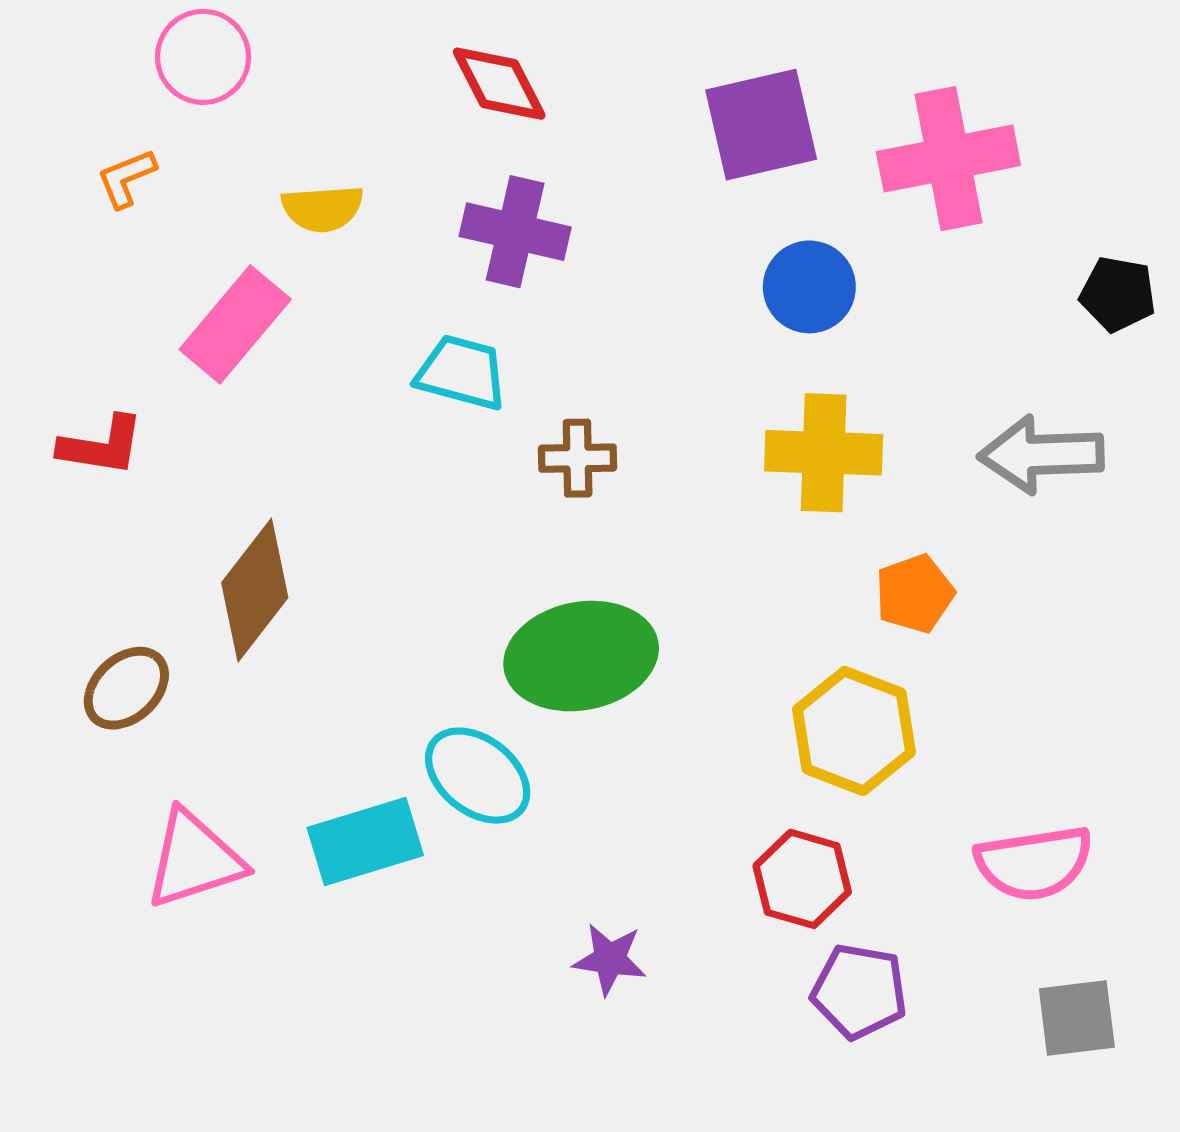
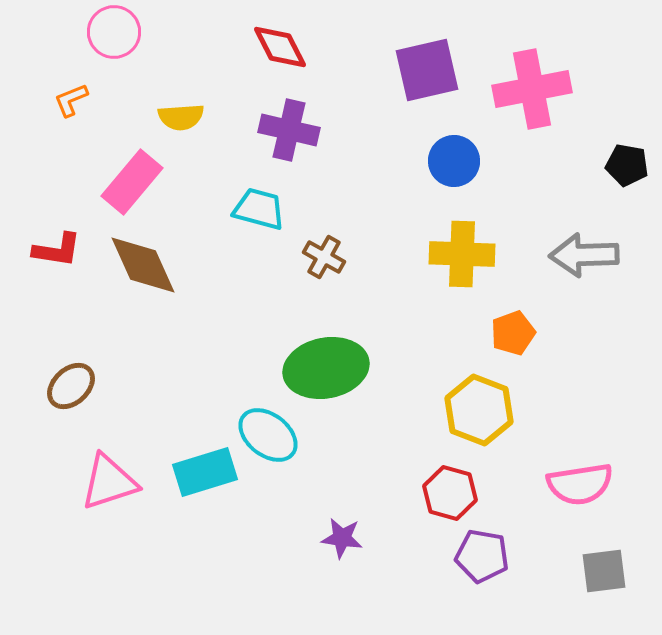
brown cross: (578, 458) -> (324, 257), turned 30
brown diamond: (255, 590) -> (143, 265), moved, turned -62

